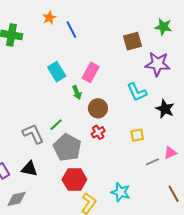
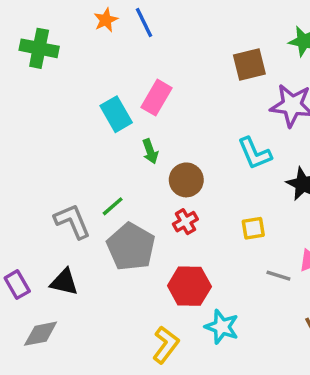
blue line: (71, 30) -> (144, 22), moved
pink rectangle: (91, 72) -> (157, 98), moved
gray line: (152, 162) -> (278, 276), turned 40
red hexagon: (74, 179) -> (189, 286), moved

